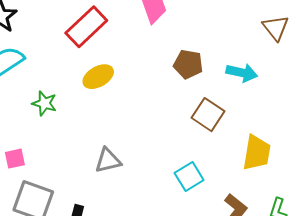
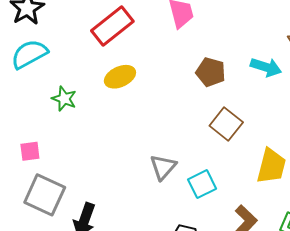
cyan arrow: (242, 73) -> (266, 67), moved
gray triangle: (108, 160) -> (163, 167), moved, turned -40

